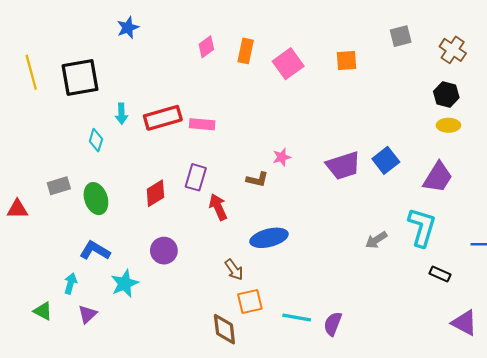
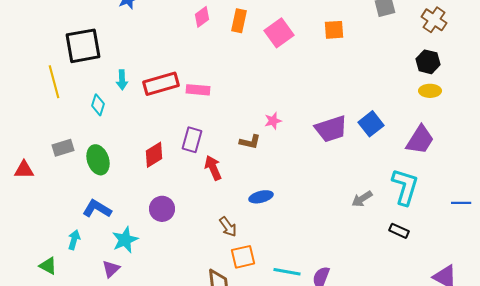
yellow line: (31, 72) -> (54, 82), moved
blue ellipse: (269, 238) -> (261, 197), size x0.7
black rectangle: (440, 274) -> (399, 231), moved
purple triangle: (87, 314) -> (111, 269), moved

